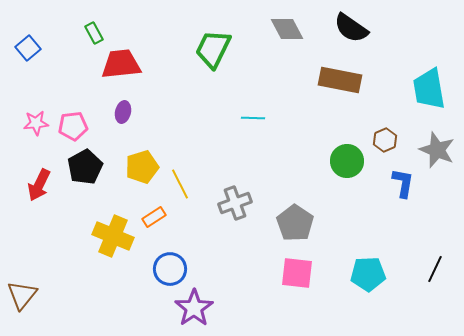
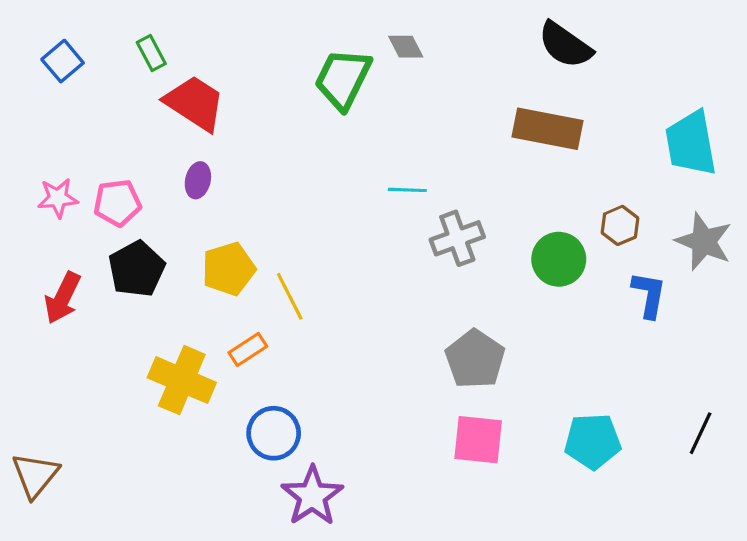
gray diamond: (287, 29) -> (406, 47), moved, size x0.7
blue square: (28, 48) -> (63, 61), moved
red trapezoid: (121, 64) -> (195, 103), turned 39
gray cross: (235, 203) -> (457, 238), moved

